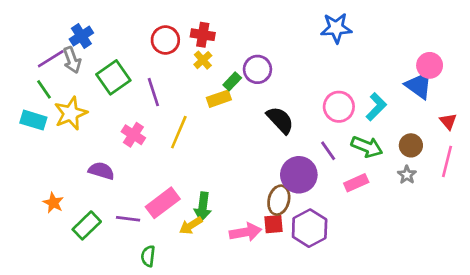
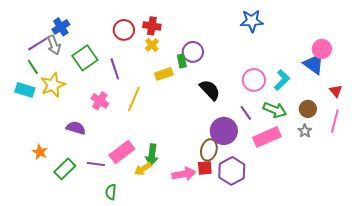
green rectangle: (232, 81) -> (182, 61), moved, turned -56
pink rectangle: (356, 183) -> (267, 137), size x1.5

